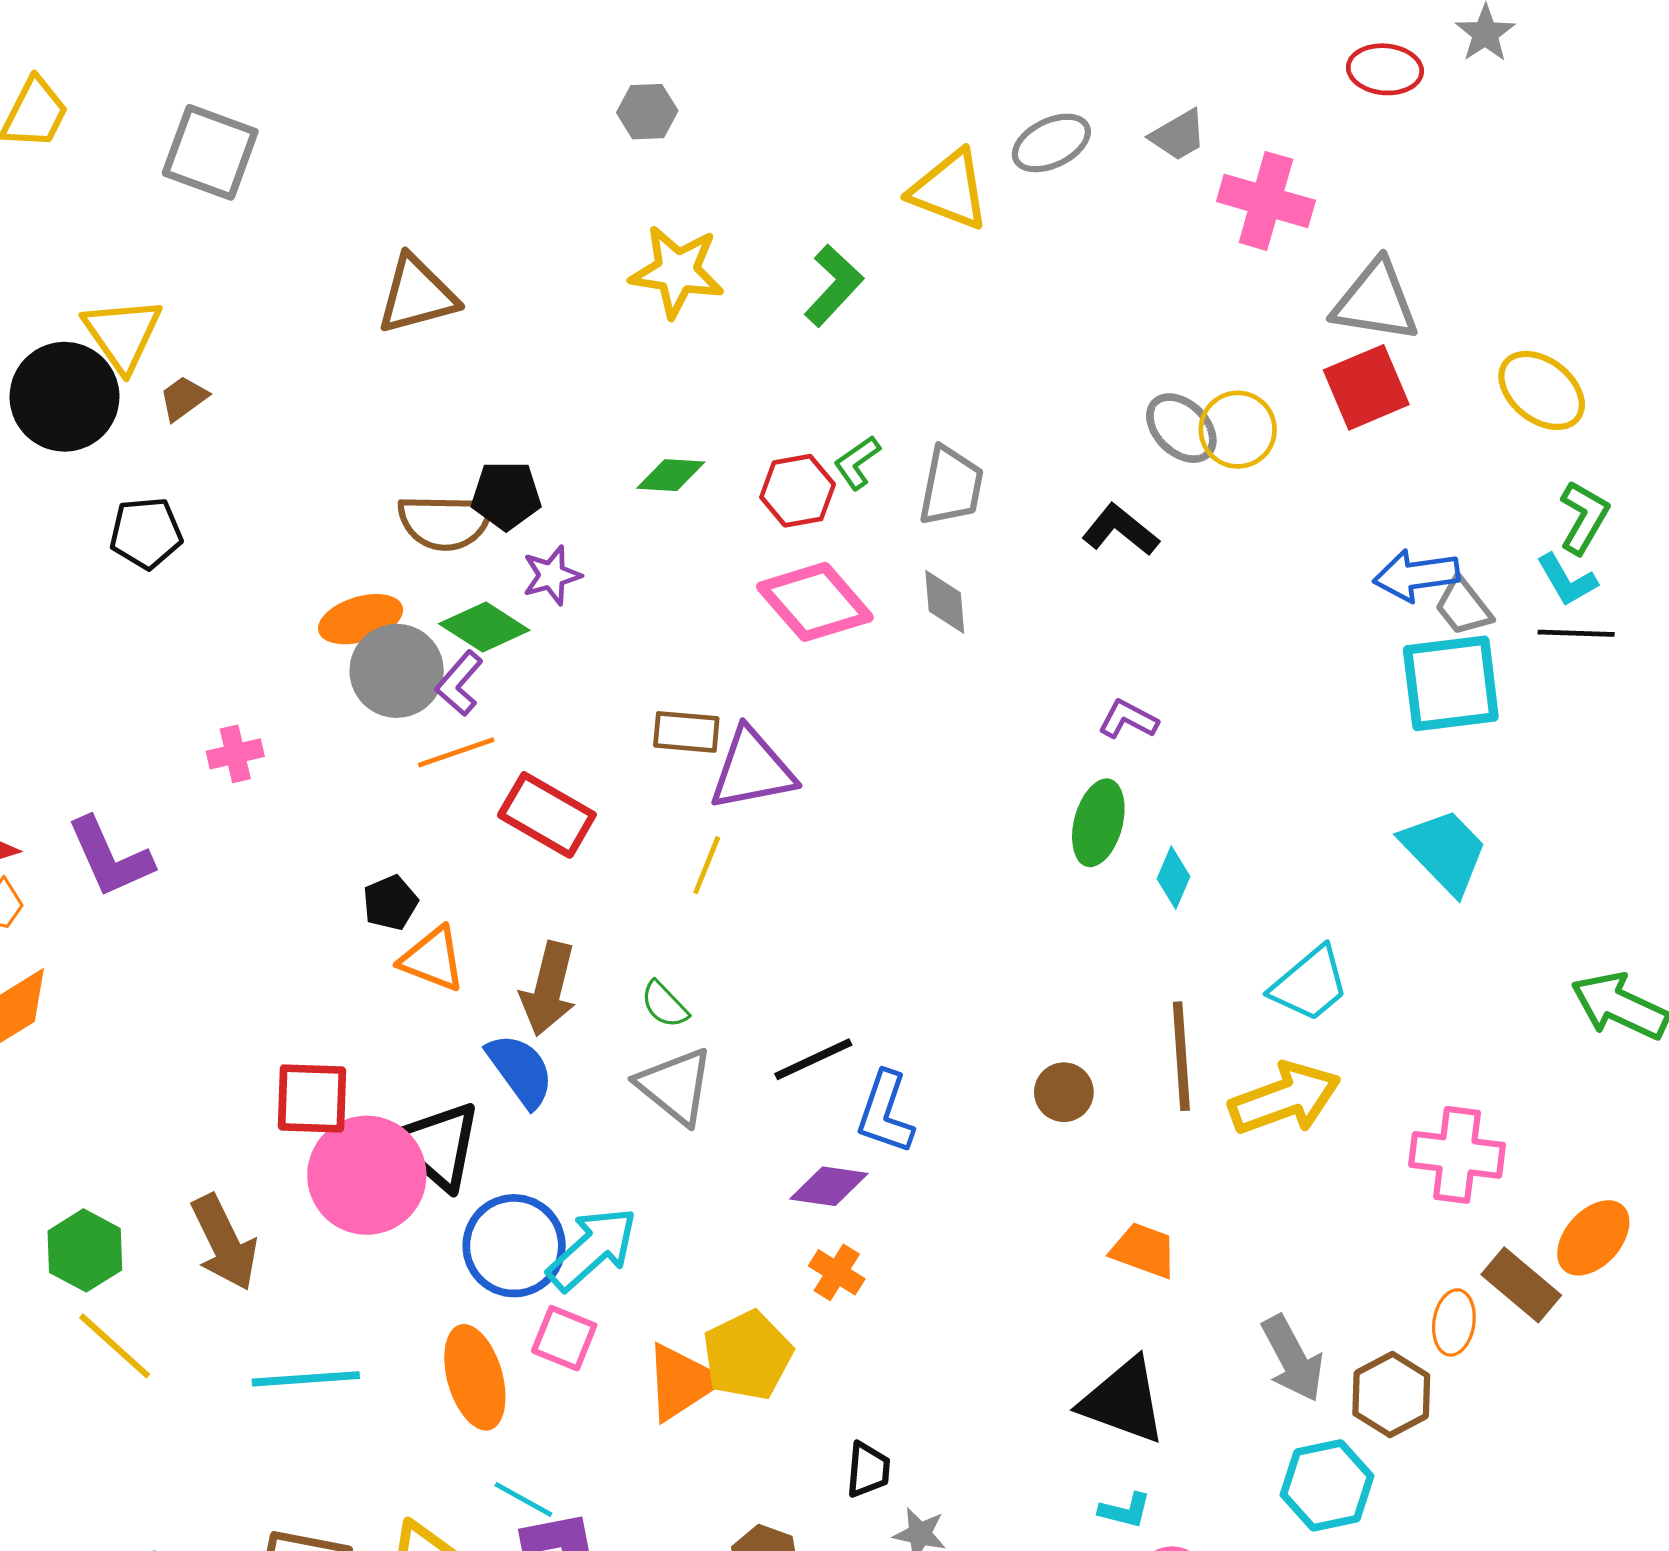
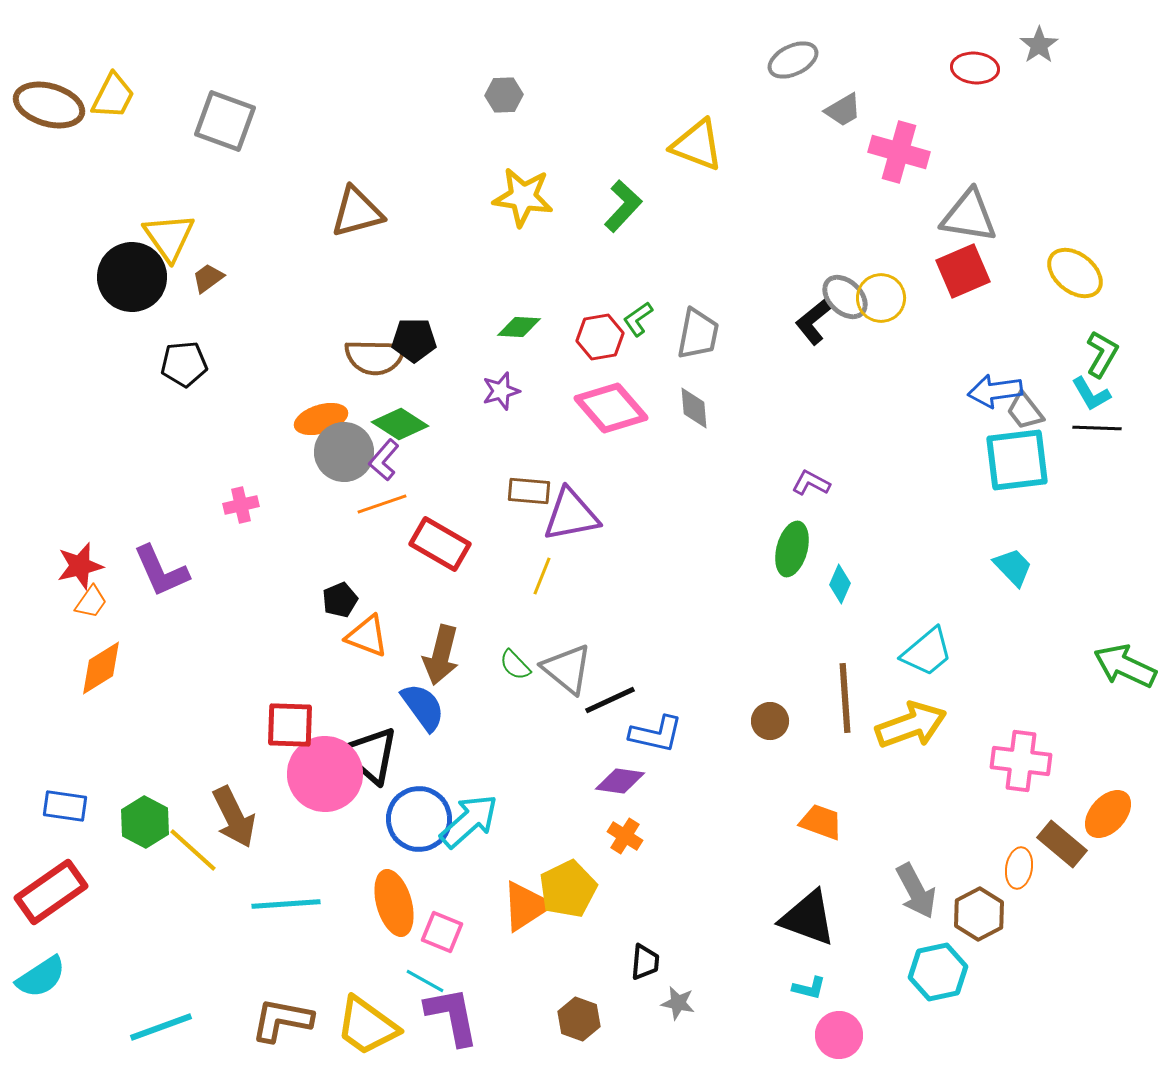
gray ellipse: (1051, 143) -> (793, 60), moved
black L-shape: (1120, 530) -> (814, 321), moved, turned -78
purple star: (552, 575) -> (501, 391), moved
cyan trapezoid: (1445, 851) -> (1013, 567), size x0.7
gray triangle: (675, 1086) -> (567, 669), moved
blue L-shape: (885, 1113) -> (656, 734), turned -96
pink square: (564, 1338) -> (442, 932), moved
yellow line: (115, 1346) -> (193, 850), moved

